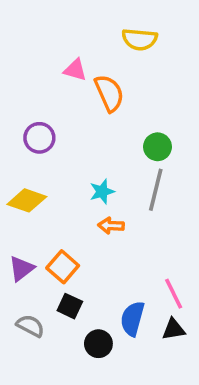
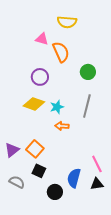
yellow semicircle: (140, 39) -> (67, 22), moved
purple circle: (39, 138) -> (40, 77), moved
green circle: (158, 147) -> (88, 72), moved
yellow diamond: (27, 200) -> (34, 104), moved

